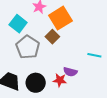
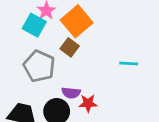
cyan square: (18, 24) -> (34, 25), moved
purple semicircle: (70, 72) -> (71, 93), moved

